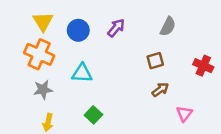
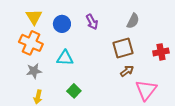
purple arrow: (116, 28) -> (92, 22), turned 112
brown square: (155, 61) -> (123, 48), size x1.5
red cross: (203, 66) -> (161, 52), turned -35
pink triangle: (184, 114) -> (146, 90), size x1.6

